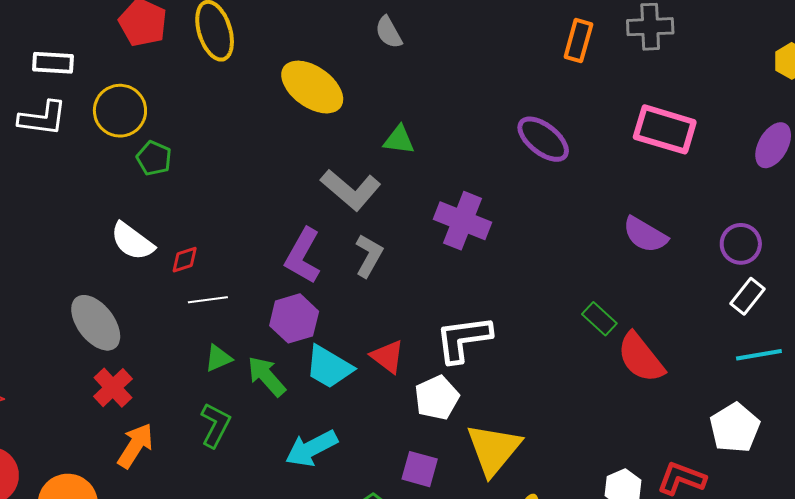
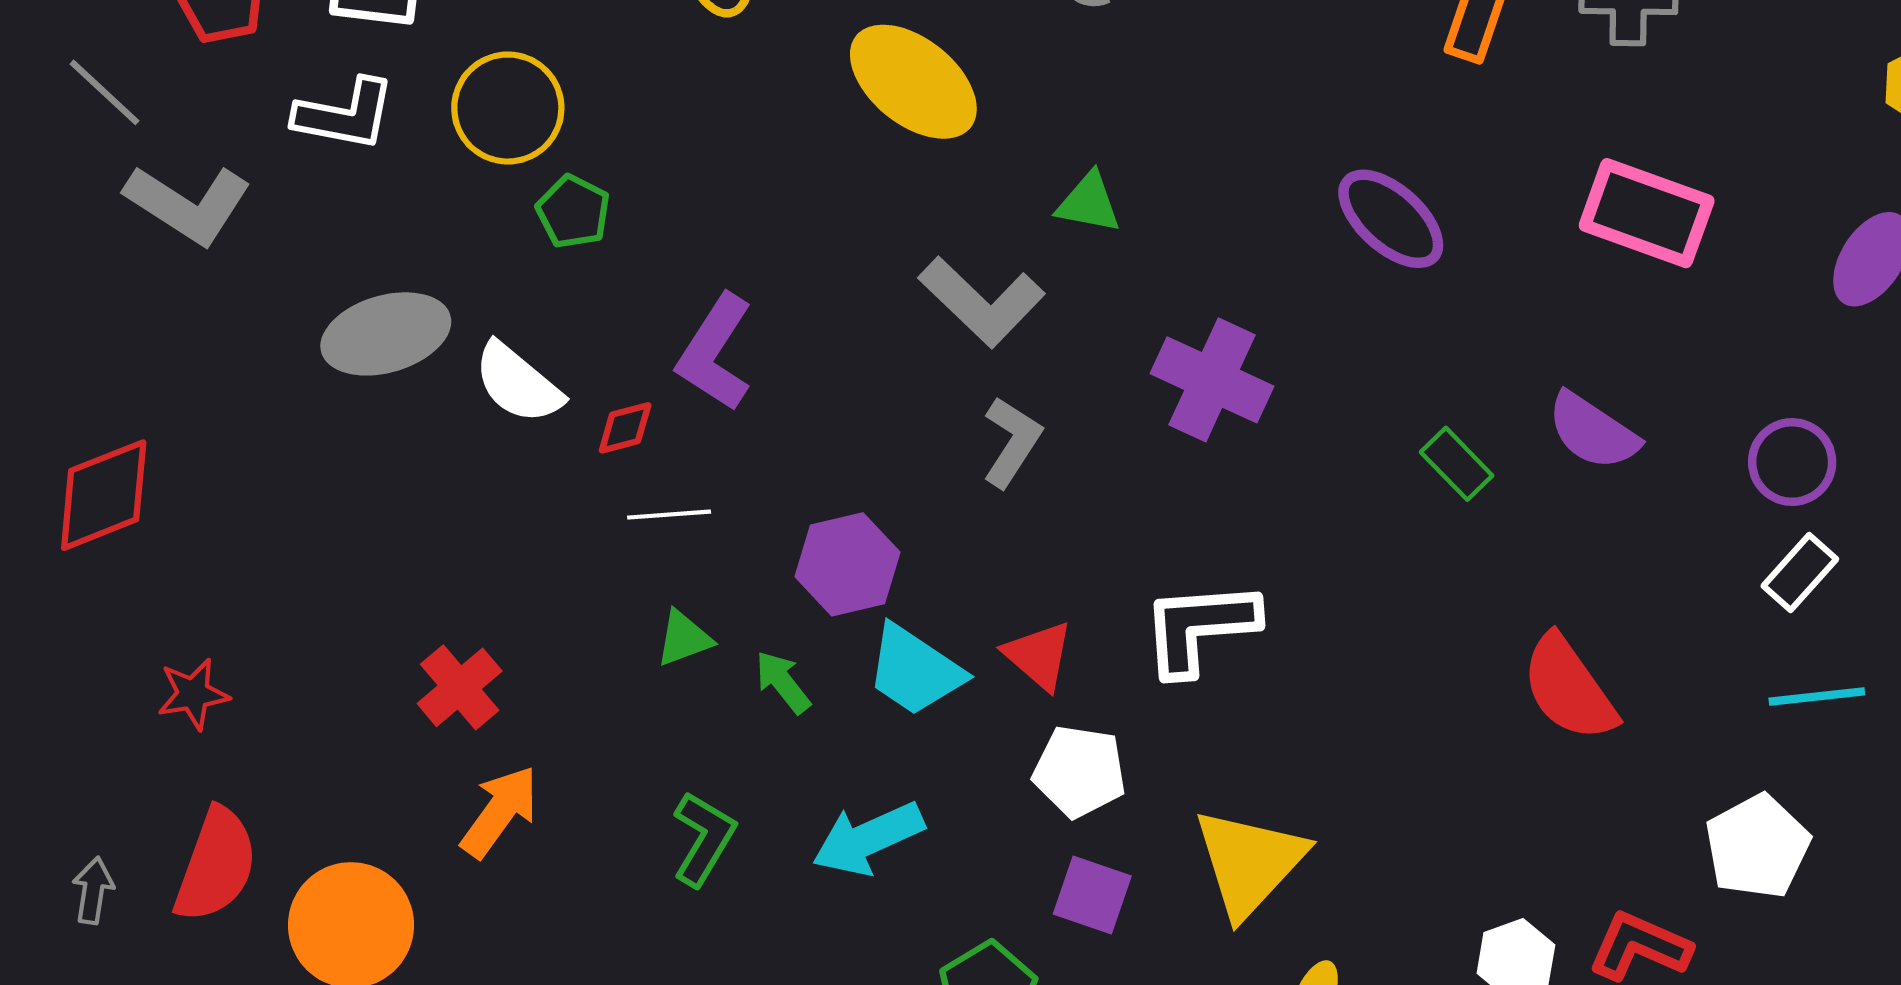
purple L-shape: (303, 256) -> (715, 353), moved
green rectangle: (599, 319) -> (1457, 464), moved
gray ellipse: (96, 323) -> (386, 334), moved, turned -72
green arrow: (267, 376) -> (783, 682), size x0.7
white pentagon: (437, 398) -> (1079, 771), moved, turned 30
green L-shape: (215, 425) -> (704, 839), moved

